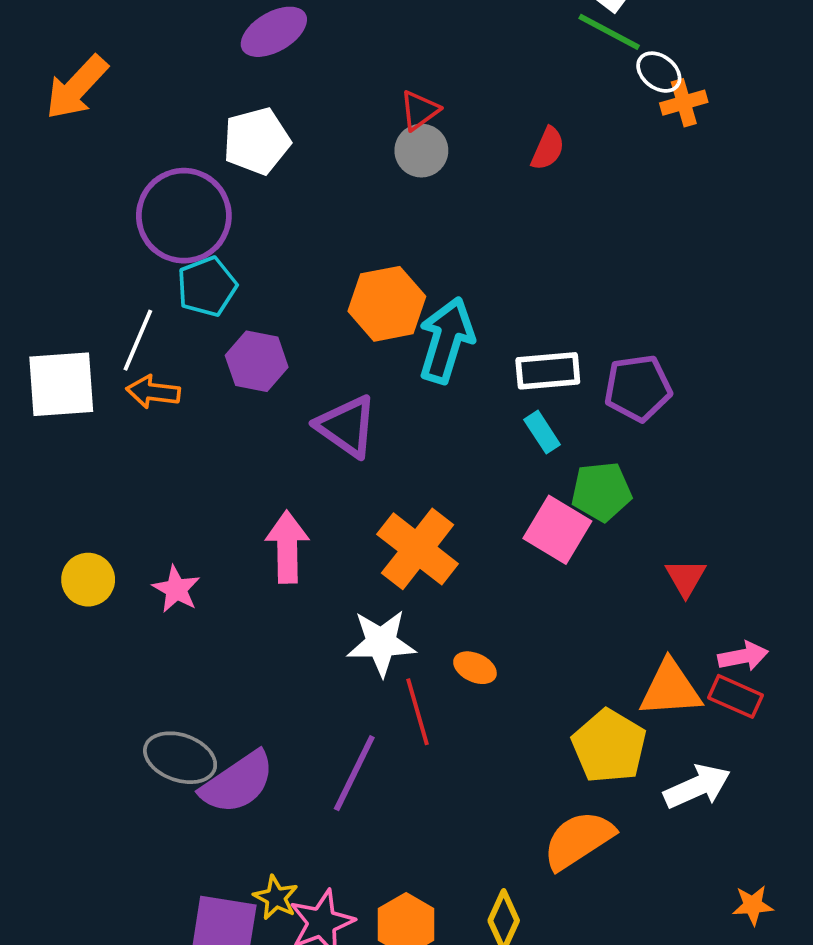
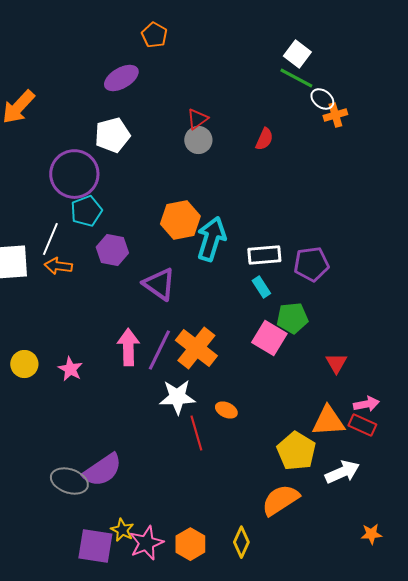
gray ellipse: (180, 758) -> (69, 481), moved
purple line: (354, 773) -> (159, 350), moved

